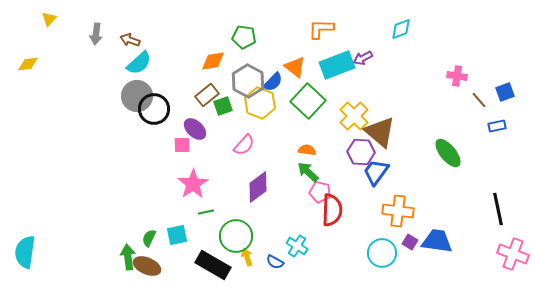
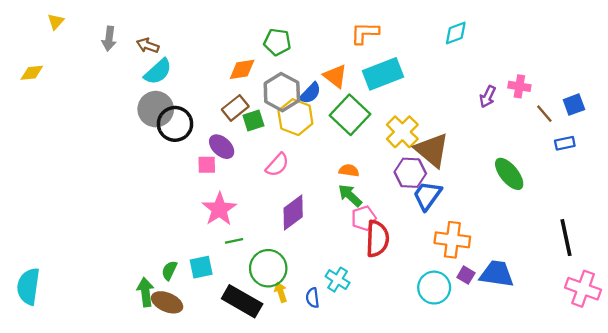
purple arrow: (363, 58) -> (488, 97), moved, turned -36
pink pentagon: (320, 192) -> (364, 218), turned -30
blue semicircle: (275, 262) -> (313, 298), turned 54

